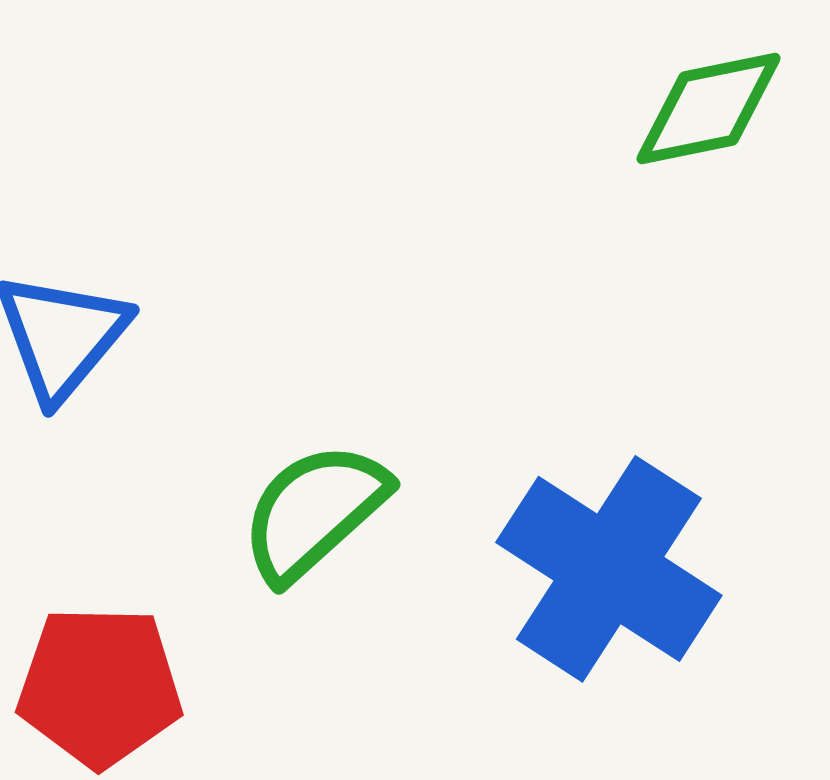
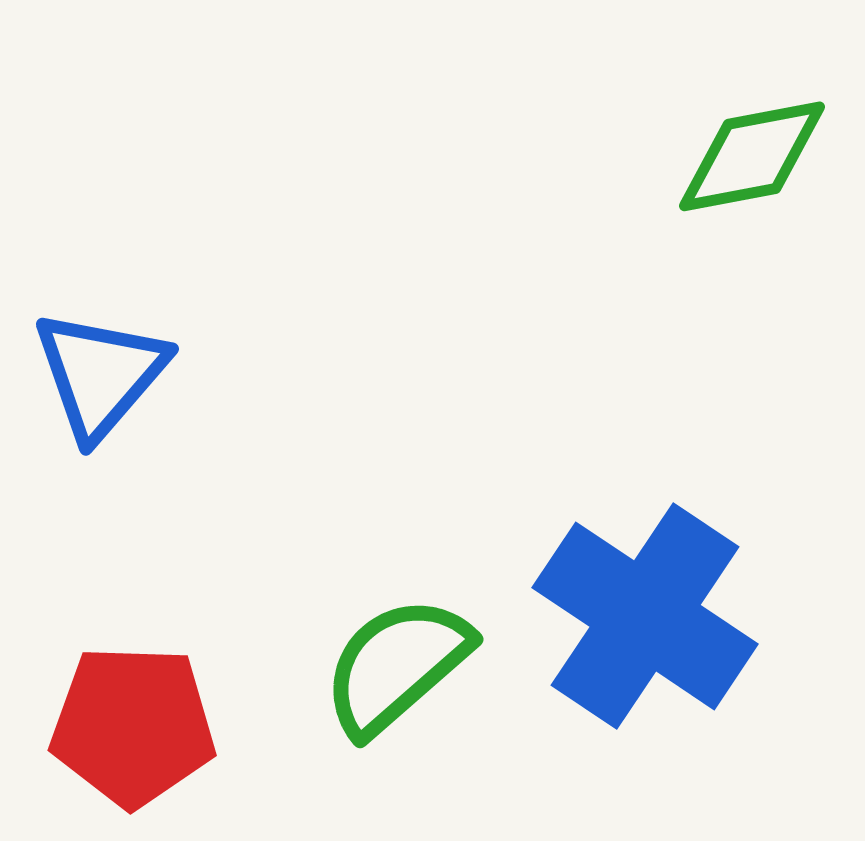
green semicircle: (314, 512) -> (397, 665), moved

